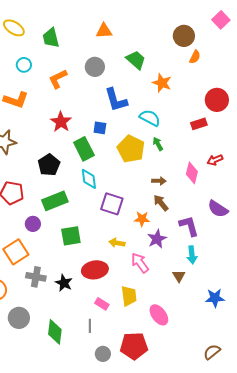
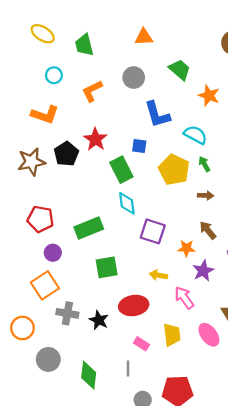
black pentagon: (49, 165) -> (66, 154), moved
brown arrow: (159, 181) -> (206, 195), moved
purple circle: (33, 224) -> (53, 253), moved
pink ellipse: (159, 315) -> (209, 335), moved

